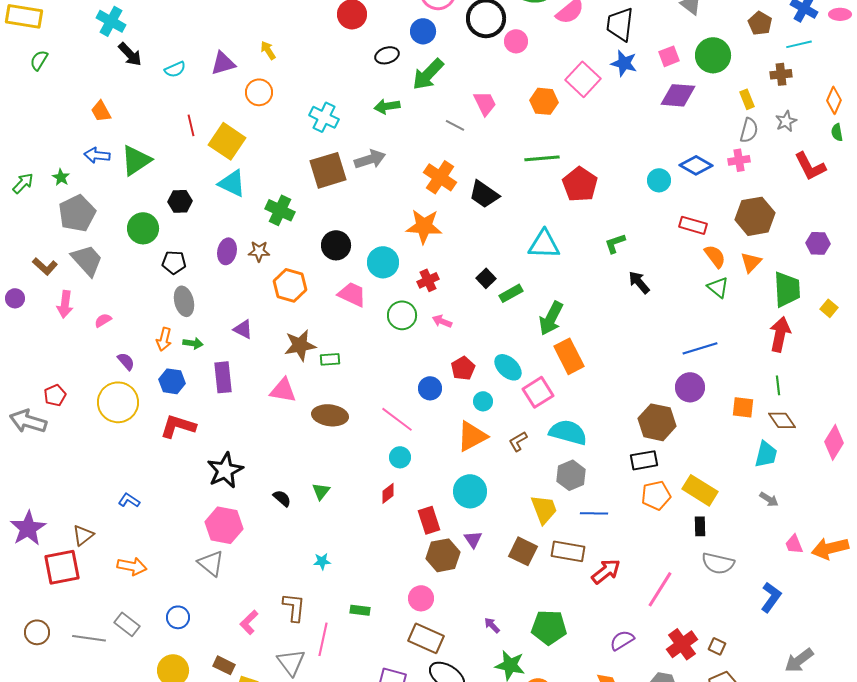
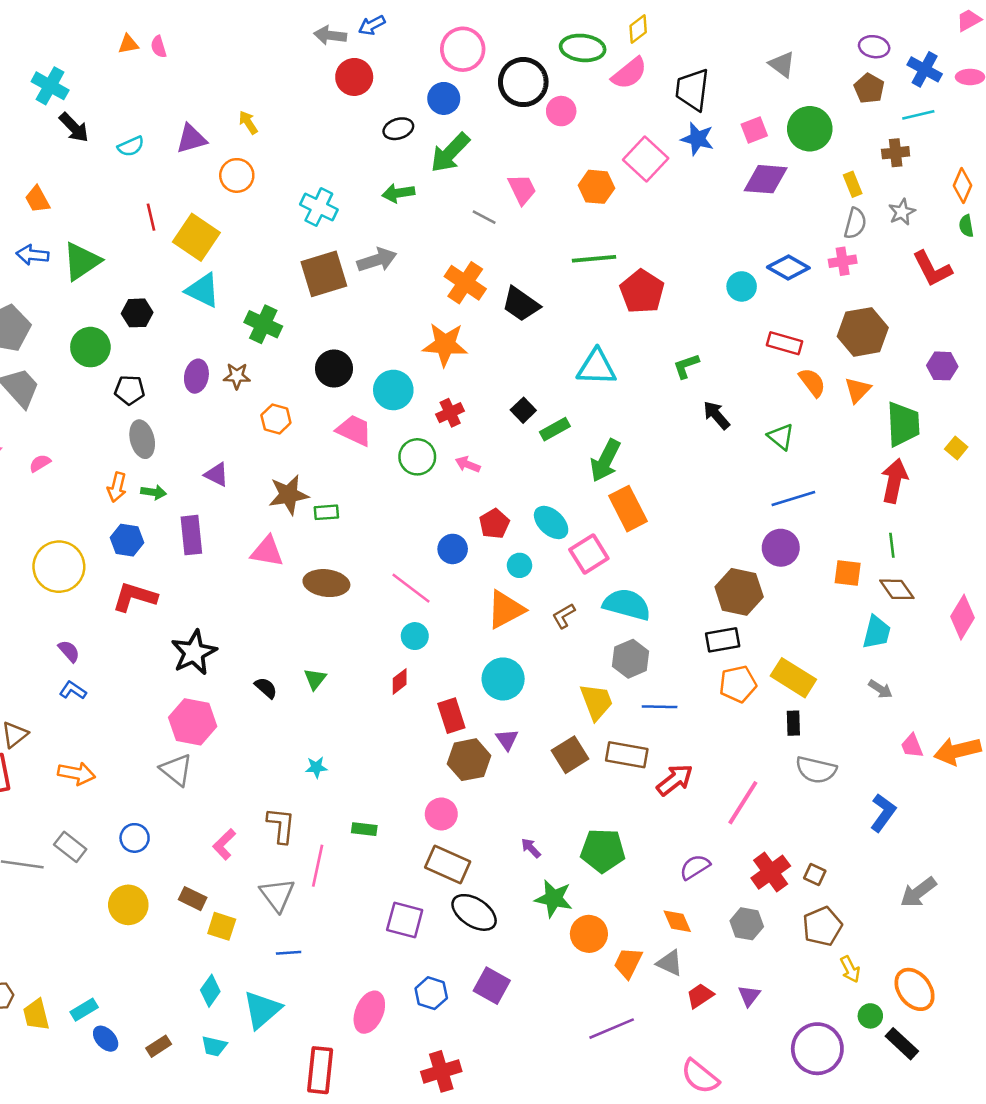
orange hexagon: (290, 285) -> (276, 419), size x0.7
green triangle: (718, 287) -> (781, 437), moved
purple semicircle: (126, 361) -> (69, 651), moved
brown square: (523, 551) -> (570, 755), turned 32

